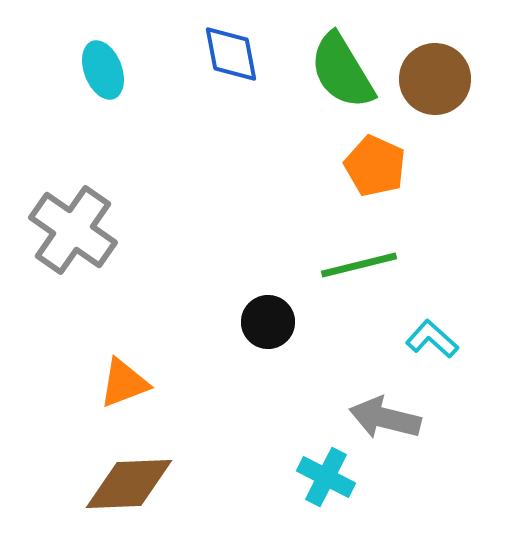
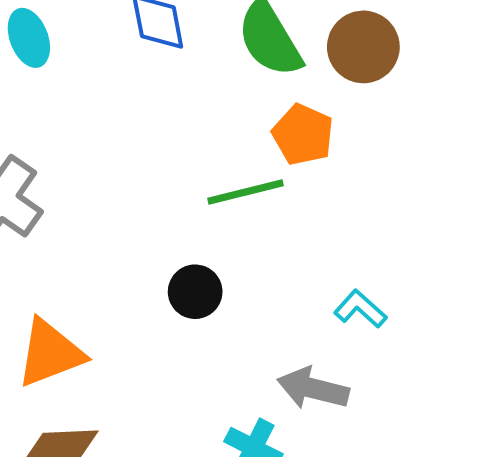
green line: (359, 265) -> (245, 192), moved
orange triangle: (124, 383) -> (50, 353), size x1.4

